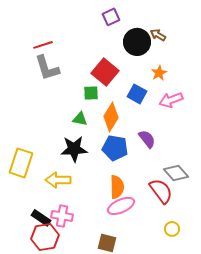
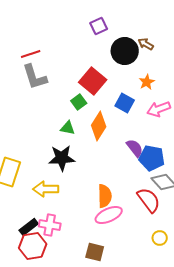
green square: (91, 93) -> (79, 102), turned -35
blue pentagon: (115, 148) -> (152, 158), moved
black rectangle: (41, 218) -> (29, 227), turned -72

